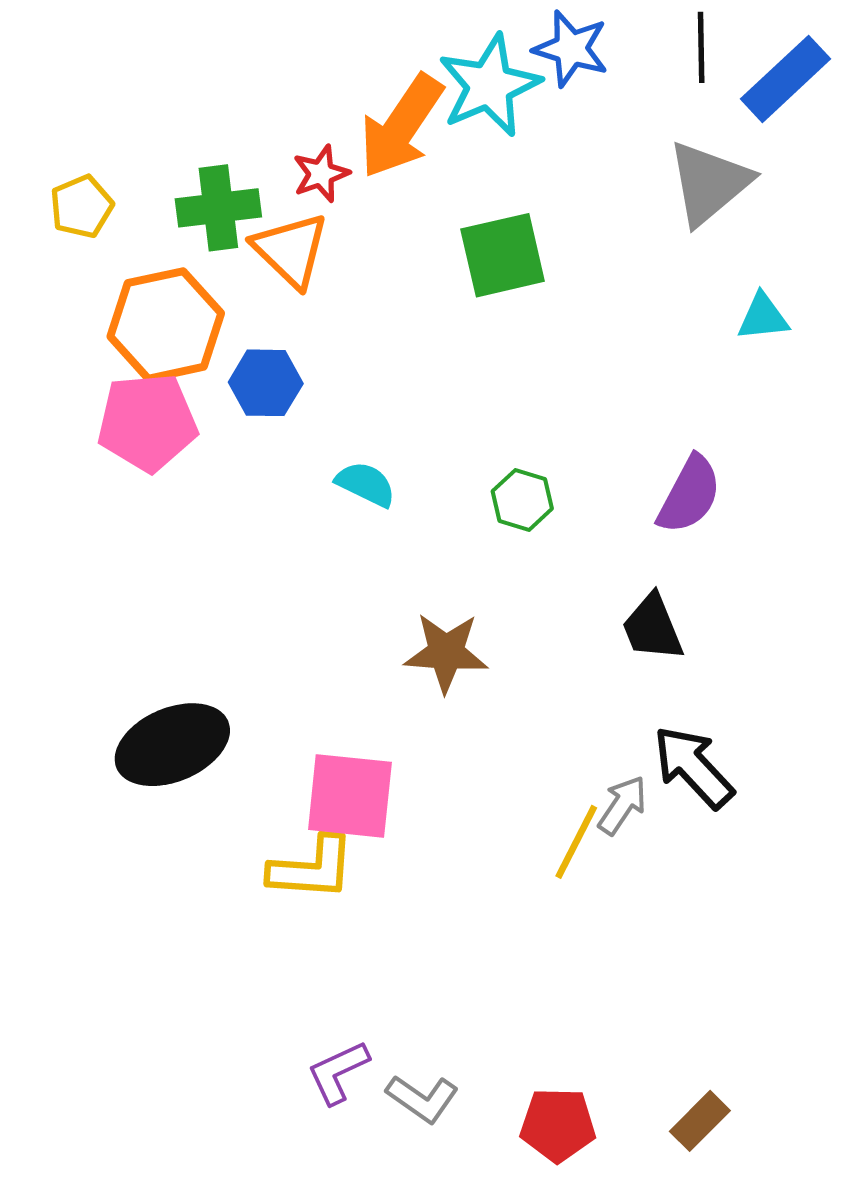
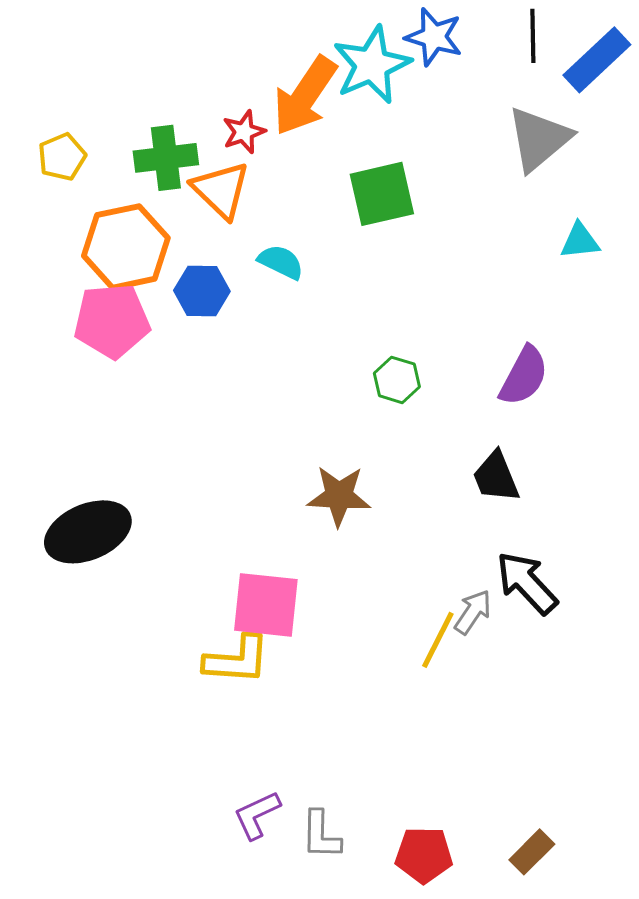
cyan semicircle: (366, 484) -> (281, 262), moved
black ellipse: (172, 745) -> (88, 532), moved
gray L-shape: (422, 1099) -> (321, 835), turned 56

